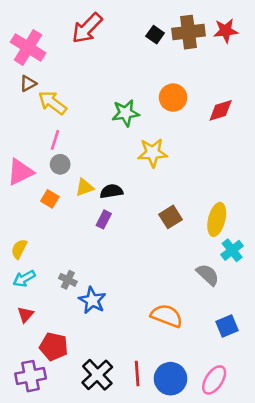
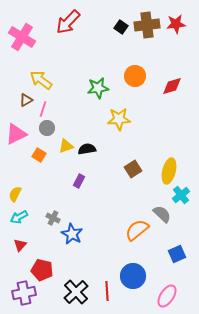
brown triangle: (28, 83) -> (26, 100), moved
purple rectangle: (104, 219) -> (79, 181), moved
orange semicircle: (167, 316) -> (137, 230), moved, turned -60
blue circle: (171, 379) -> (133, 276), moved

